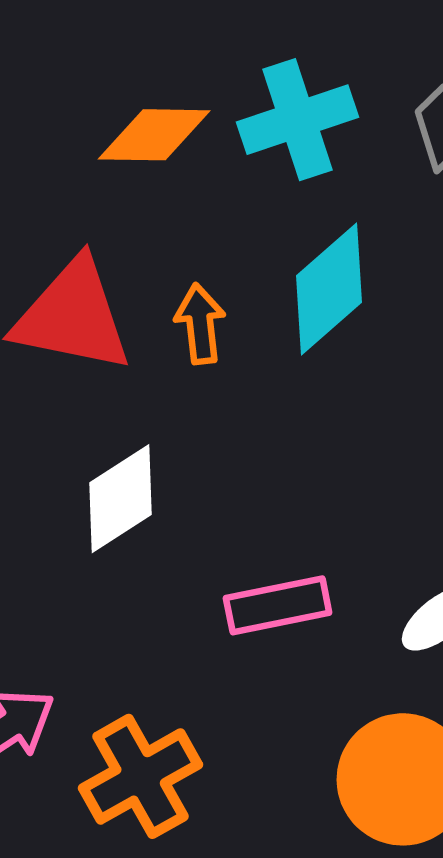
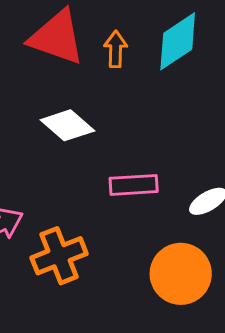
white diamond: (121, 499) -> (67, 125), turned 66

